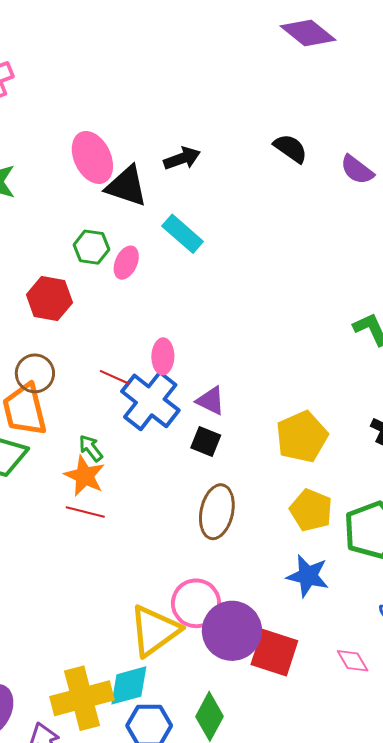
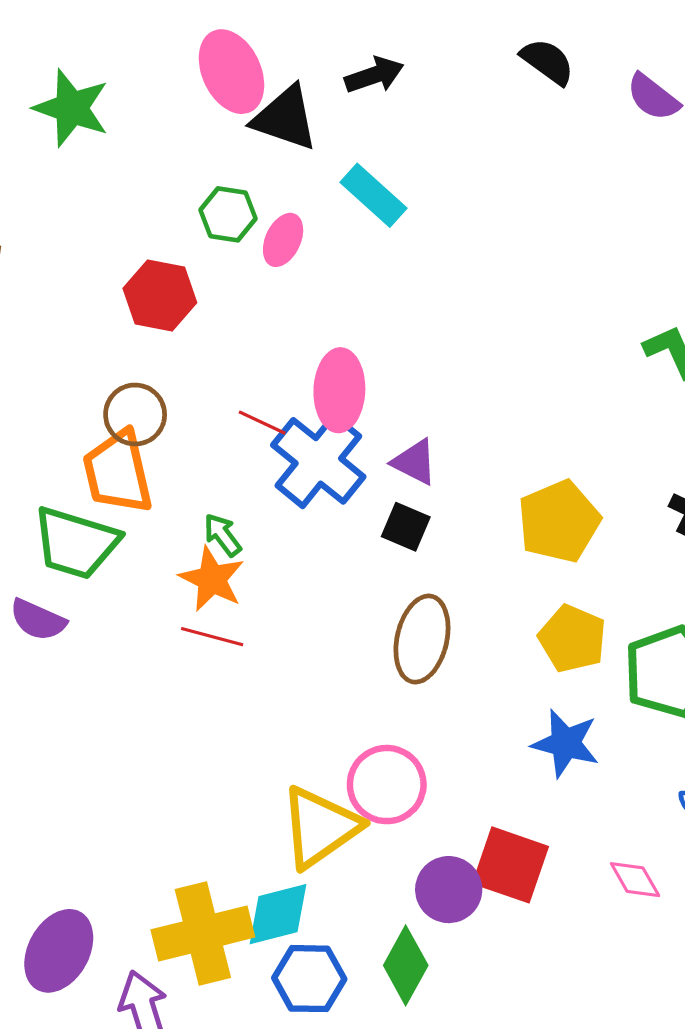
pink ellipse: (163, 356) -> (339, 390), size x1.4
purple circle: (232, 631) -> (449, 890), moved, size x0.7

